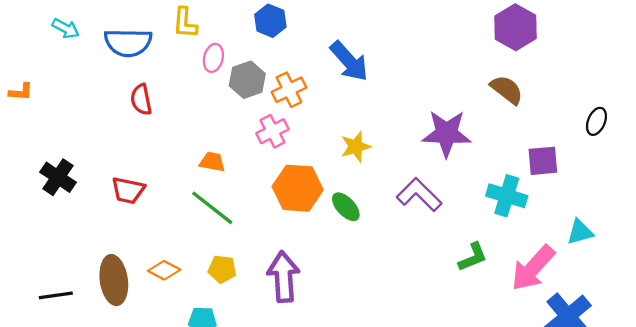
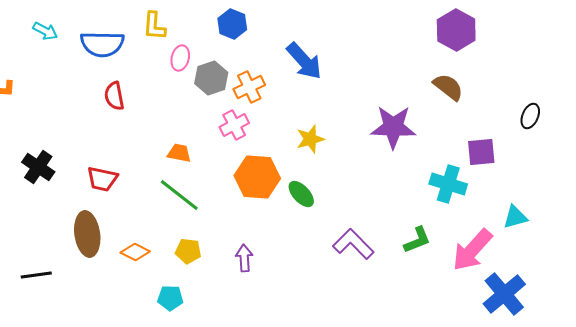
purple L-shape: (419, 195) -> (353, 244), moved
purple arrow: (283, 277) -> (244, 258), size x0.6
brown ellipse: (114, 280) -> (87, 234), moved

